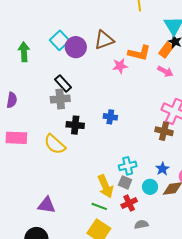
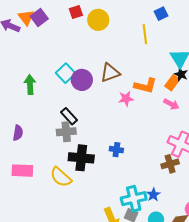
black cross: (75, 125) -> (81, 158), size x1.4
brown cross: (164, 131) -> (170, 164), turned -30
cyan cross: (128, 166) -> (134, 199), size x1.4
blue star: (162, 169) -> (153, 195), moved

